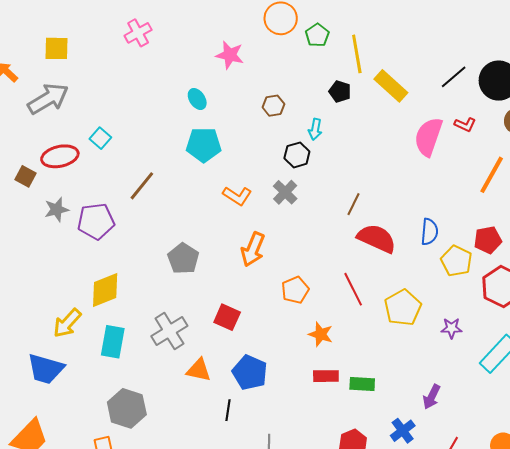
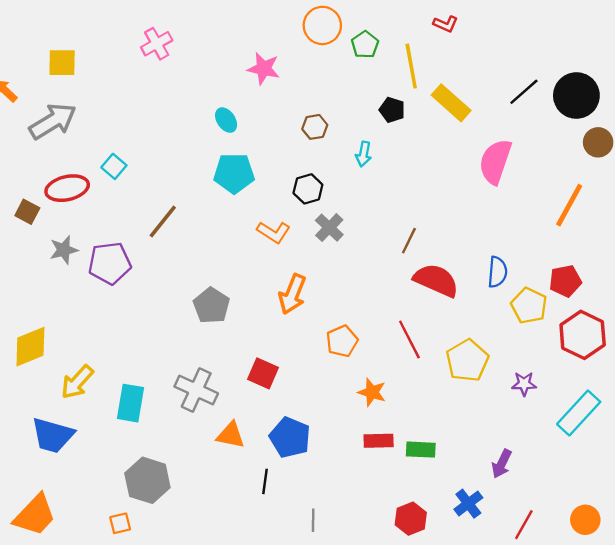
red L-shape: (465, 125) -> (446, 24), moved
black hexagon: (297, 155) -> (308, 189), moved
yellow diamond: (105, 290) -> (30, 347), moved
gray cross: (169, 331) -> (196, 390), turned -33

